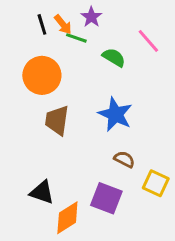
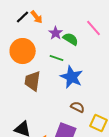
purple star: (91, 17) -> (56, 33), moved
black line: (42, 24) -> (23, 17), turned 64
green line: (76, 38) -> (57, 58), moved

